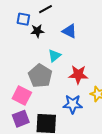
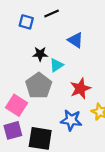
black star: (37, 31) -> (40, 54), moved
red star: (78, 75) -> (80, 88), turned -30

